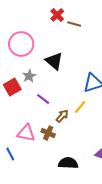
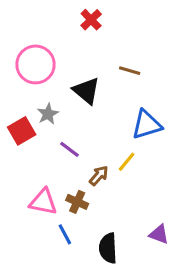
brown line: (74, 24) -> (130, 71), moved
blue line: (10, 154) -> (65, 234), moved
black semicircle: (68, 163) -> (108, 248), turned -96

